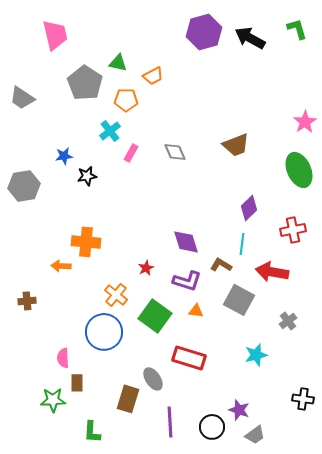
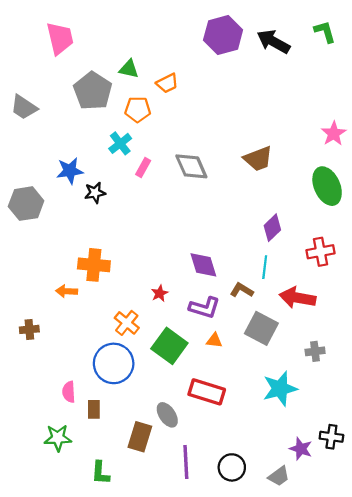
gray diamond: (175, 152) -> (191, 166), size x1.4
blue star: (64, 156) -> (70, 171), size x1.4
gray cross: (288, 321) -> (315, 351), turned 30
cyan star: (256, 355) -> (280, 389), size x1.4
brown rectangle: (77, 383) -> (94, 409), moved
purple star: (239, 410) -> (301, 449), moved

